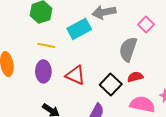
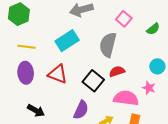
cyan rectangle: (79, 29) -> (67, 41), moved

